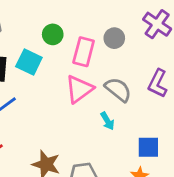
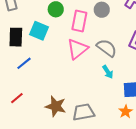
cyan arrow: (107, 121) -> (108, 72), moved

